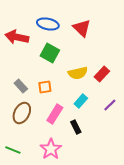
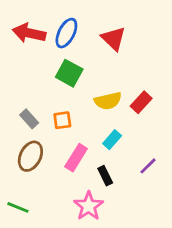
blue ellipse: (48, 24) -> (66, 33), turned -75
red arrow: (17, 37) -> (29, 33), moved
purple line: (110, 105) -> (148, 166), moved
pink star: (51, 149) -> (89, 206), moved

